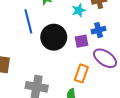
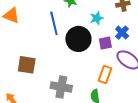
cyan star: (79, 10) -> (97, 18), moved
blue cross: (98, 30) -> (122, 33), turned -32

